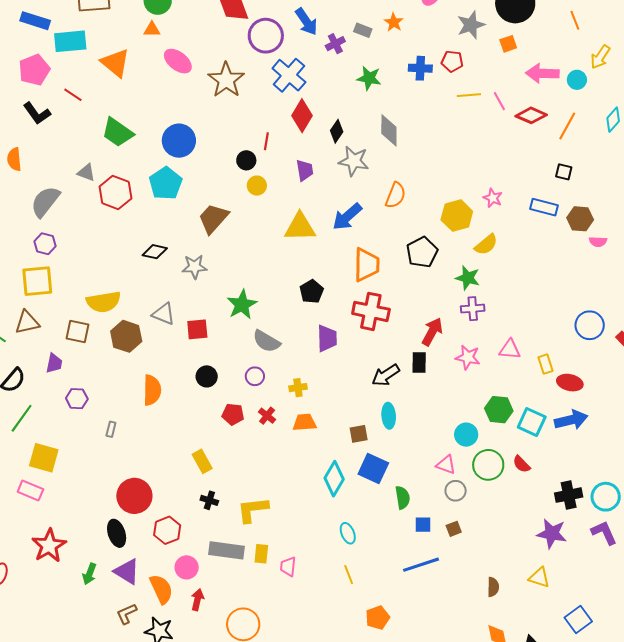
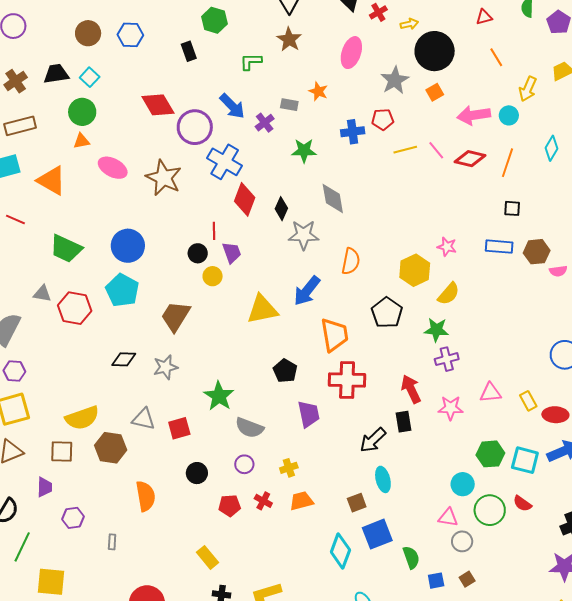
purple trapezoid: (305, 170) -> (232, 253), moved
red arrow: (432, 332) -> (411, 389), turned -44
blue square: (373, 468) -> (377, 534), turned -36

